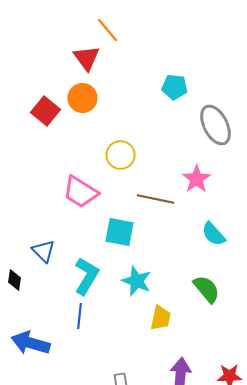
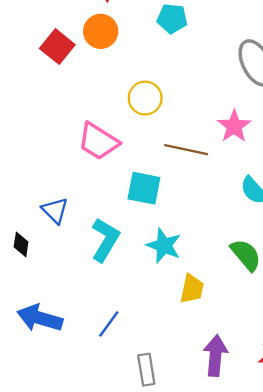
cyan pentagon: (174, 87) -> (172, 18), moved
blue line: (80, 316) -> (109, 324), moved, turned 30

